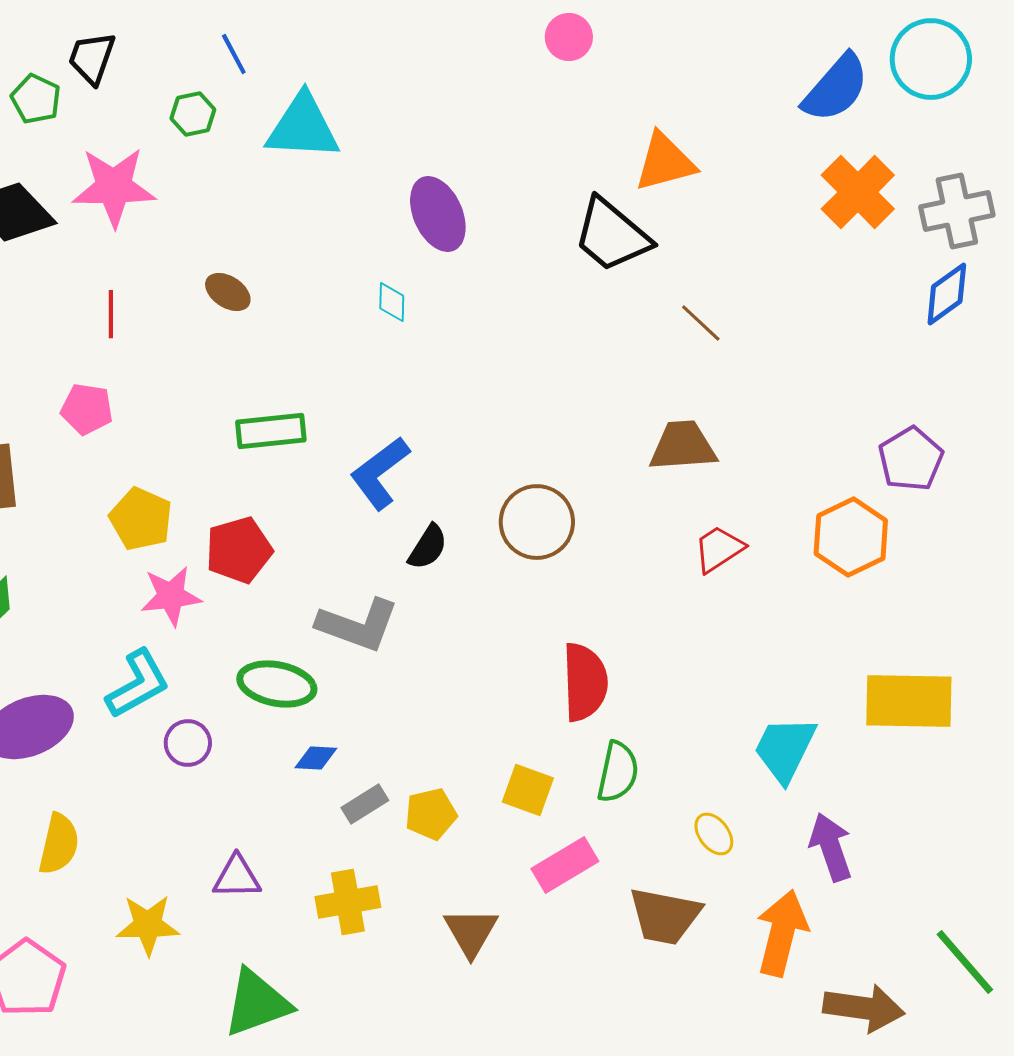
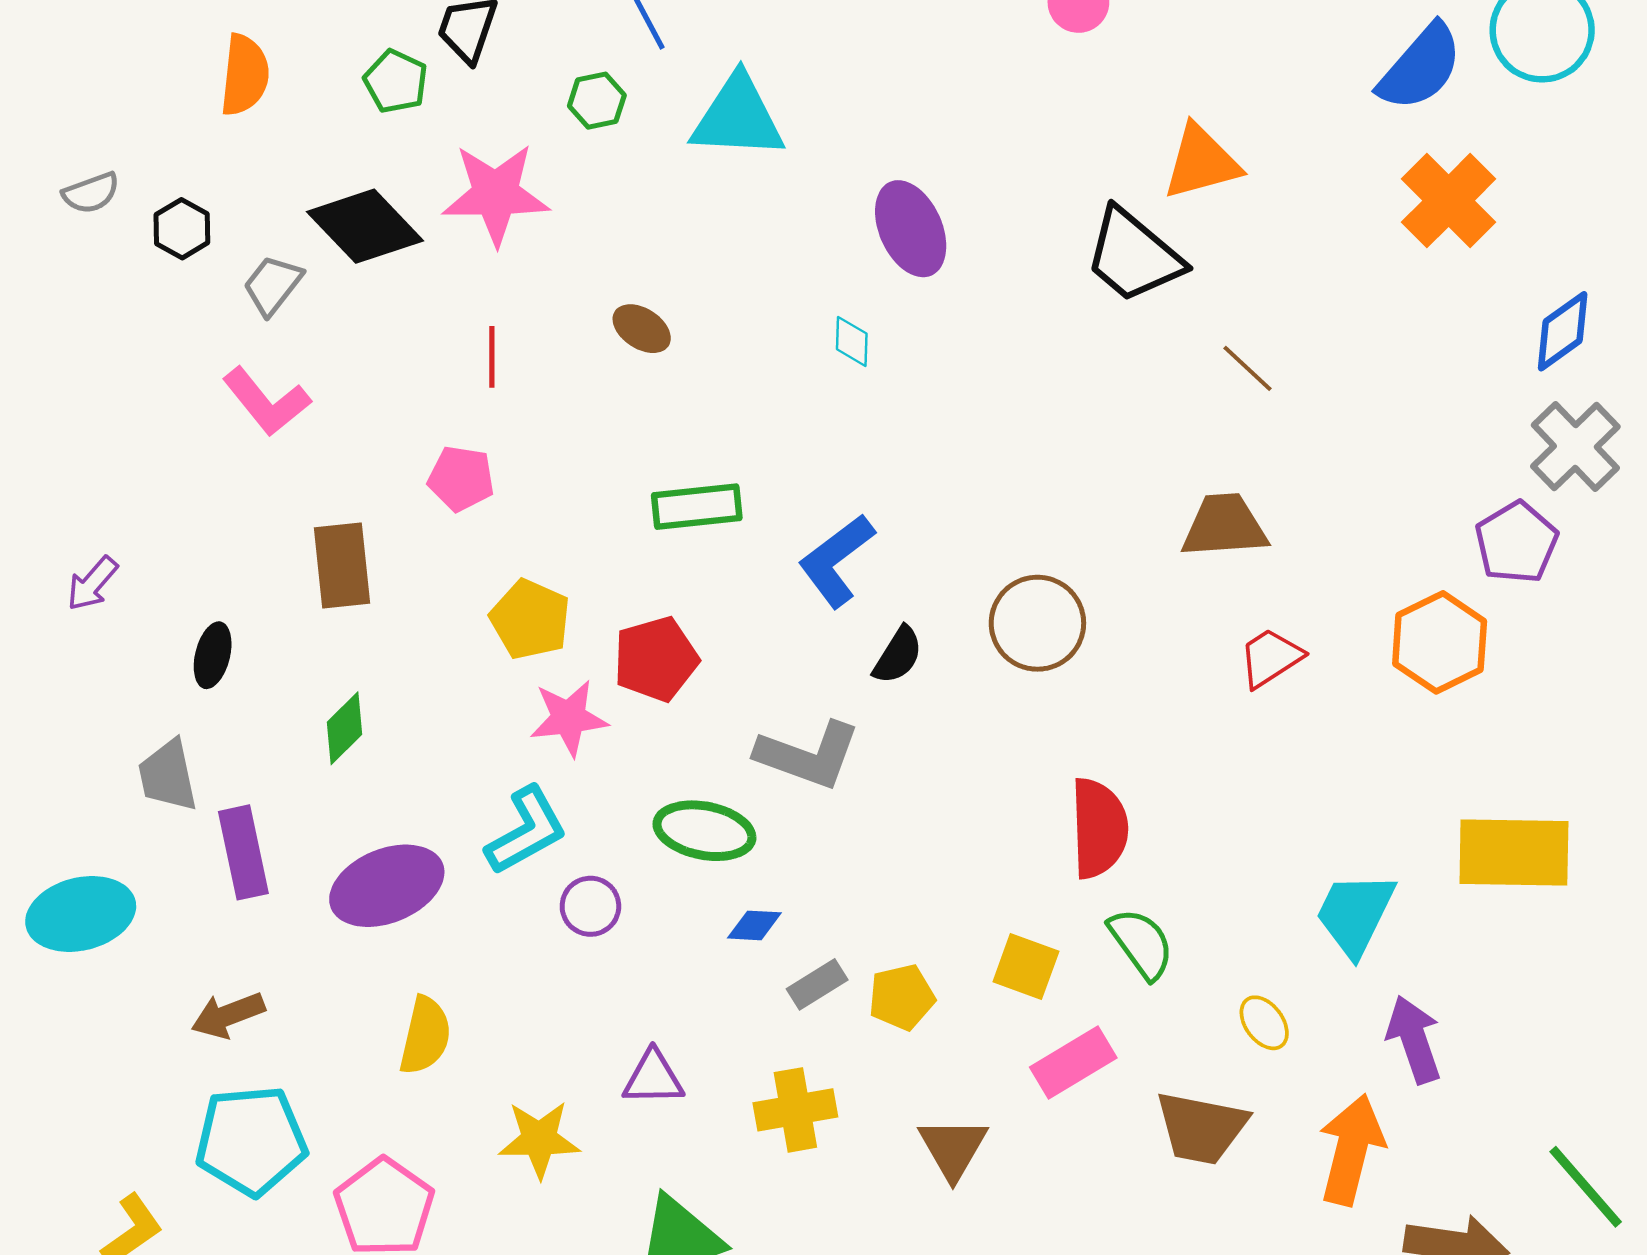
gray cross: (957, 211) -> (1575, 446), moved, turned -32
green semicircle: (618, 772) -> (1141, 943), turned -48

